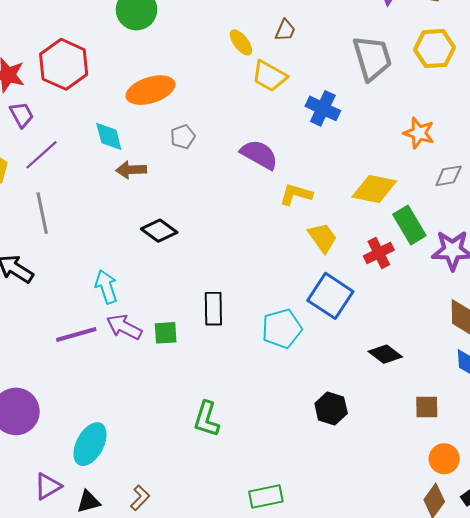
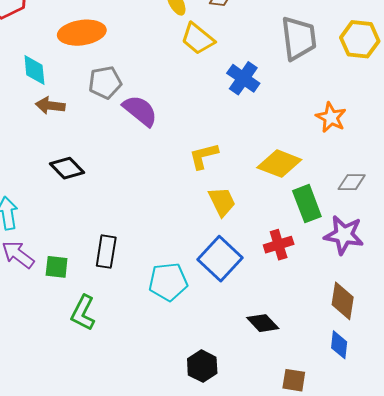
gray pentagon: (183, 137) -> (105, 82), size x1.4
purple semicircle: (259, 155) -> (140, 111), moved
gray diamond: (449, 176) -> (352, 182), moved
yellow L-shape: (296, 194) -> (204, 156), turned -40
red cross: (379, 253) -> (279, 245), moved
green L-shape: (206, 419) -> (83, 313), moved

